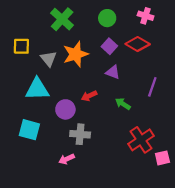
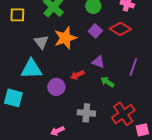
yellow square: (21, 46) -> (17, 15), moved
purple triangle: (113, 72) -> (98, 62), moved
cyan square: (29, 130) -> (13, 98), moved
gray cross: (80, 134) -> (86, 113), moved

